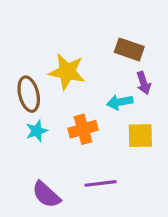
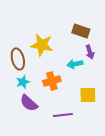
yellow square: (140, 136) -> (88, 95), moved
purple semicircle: (46, 195) -> (29, 103), moved

